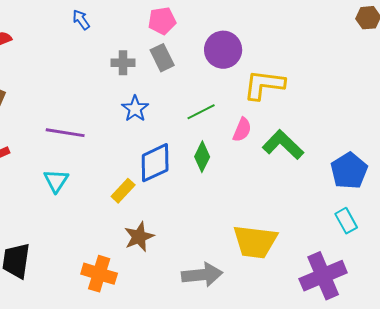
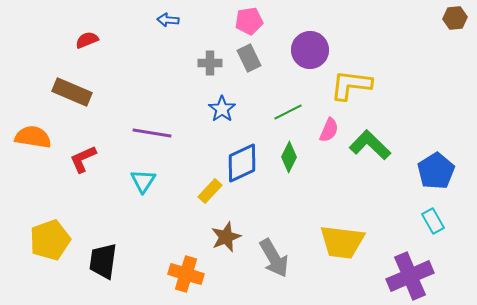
blue arrow: (81, 20) -> (168, 20), turned -50
gray arrow: (202, 275) -> (274, 258), moved, turned 66

